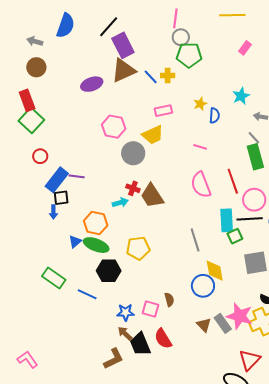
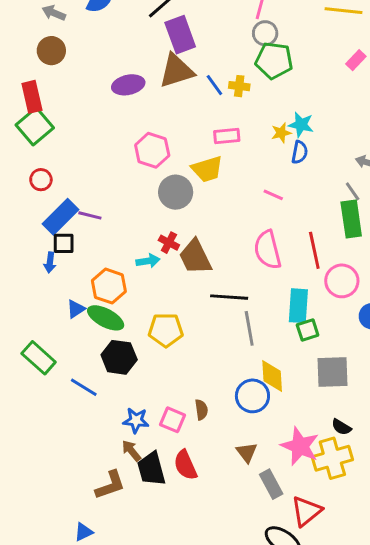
cyan star: (241, 96) -> (301, 125), moved, turned 30
black line: (250, 219) -> (229, 297), moved
gray rectangle: (223, 323) -> (271, 484), moved

